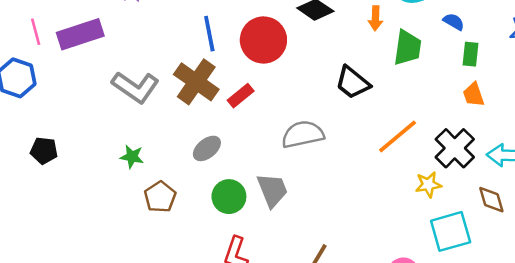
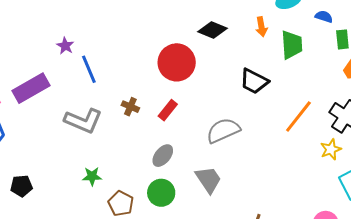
blue line: (209, 34) -> (89, 69), moved
brown cross: (196, 82) -> (130, 107), size x0.5
gray ellipse: (207, 148) -> (163, 156), moved
green circle: (229, 197) -> (161, 193), moved

